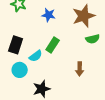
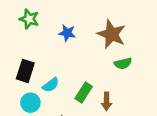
brown star: (84, 16) -> (112, 34), turned -30
green rectangle: (53, 45) -> (84, 93), moved

